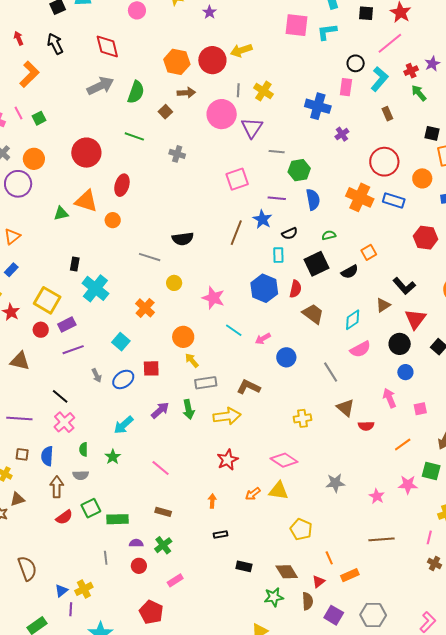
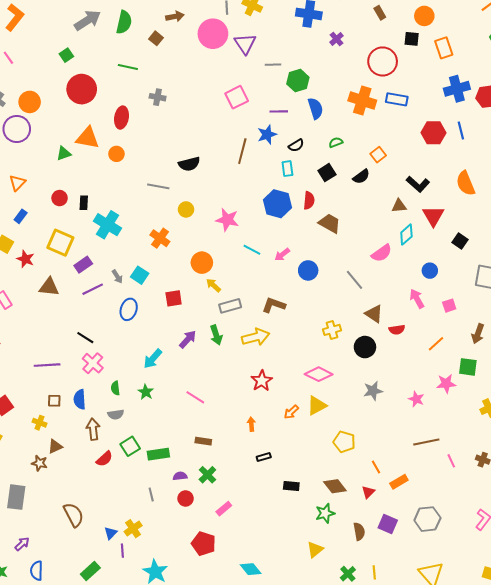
green square: (39, 118) -> (66, 55), moved
black square: (432, 133) -> (412, 39), moved
gray cross: (177, 154) -> (158, 97), moved
orange circle: (422, 178) -> (424, 16), moved
blue star: (262, 219) -> (267, 135), turned 30
black square: (316, 264) -> (327, 173), size x0.7
brown triangle: (383, 305) -> (399, 206), turned 35
cyan diamond: (353, 320) -> (406, 235), moved
red circle: (41, 330) -> (60, 198), moved
black circle: (400, 344) -> (365, 347), moved
brown triangle: (20, 361) -> (49, 287), moved
gray arrow: (97, 375) -> (117, 277), moved
blue ellipse: (123, 379) -> (129, 309), moved, turned -30
yellow triangle: (279, 491) -> (317, 406), turned -30
pink line: (429, 537) -> (451, 461), moved, turned -32
brown semicircle: (308, 601) -> (359, 531), moved

